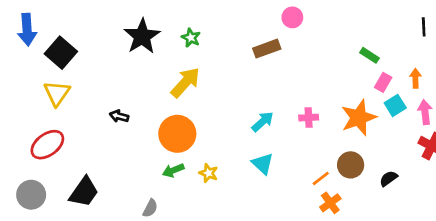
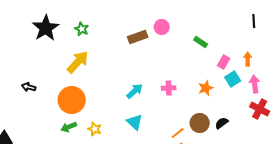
pink circle: (292, 17) -> (162, 27), moved
green rectangle: (370, 55) -> (201, 42), moved
orange star: (359, 118) -> (206, 88), size x0.6
black semicircle: (388, 178) -> (222, 123), moved

